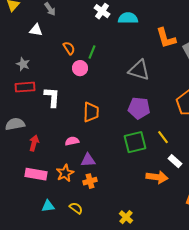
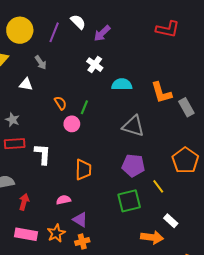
cyan semicircle: (128, 18) -> (122, 84), moved
yellow line: (163, 137) -> (158, 186), moved
purple triangle: (88, 160) -> (80, 220), turned 35

